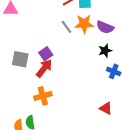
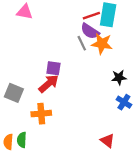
purple semicircle: (105, 27) -> (90, 31), moved
purple square: (46, 54) -> (53, 68), turned 32
gray square: (20, 59) -> (14, 93), moved

